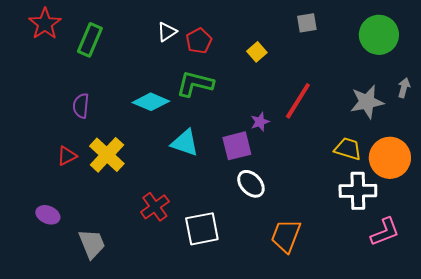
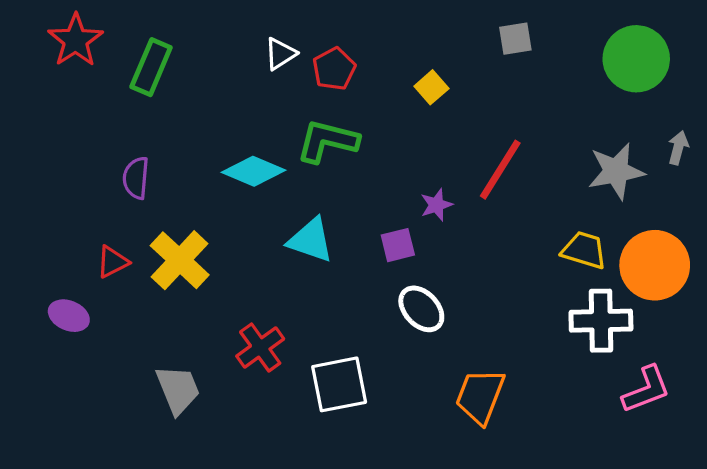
purple square: (237, 146) -> (398, 245), size x0.7
purple ellipse: (48, 215) -> (69, 316), moved
gray trapezoid: (92, 244) -> (178, 389), moved

